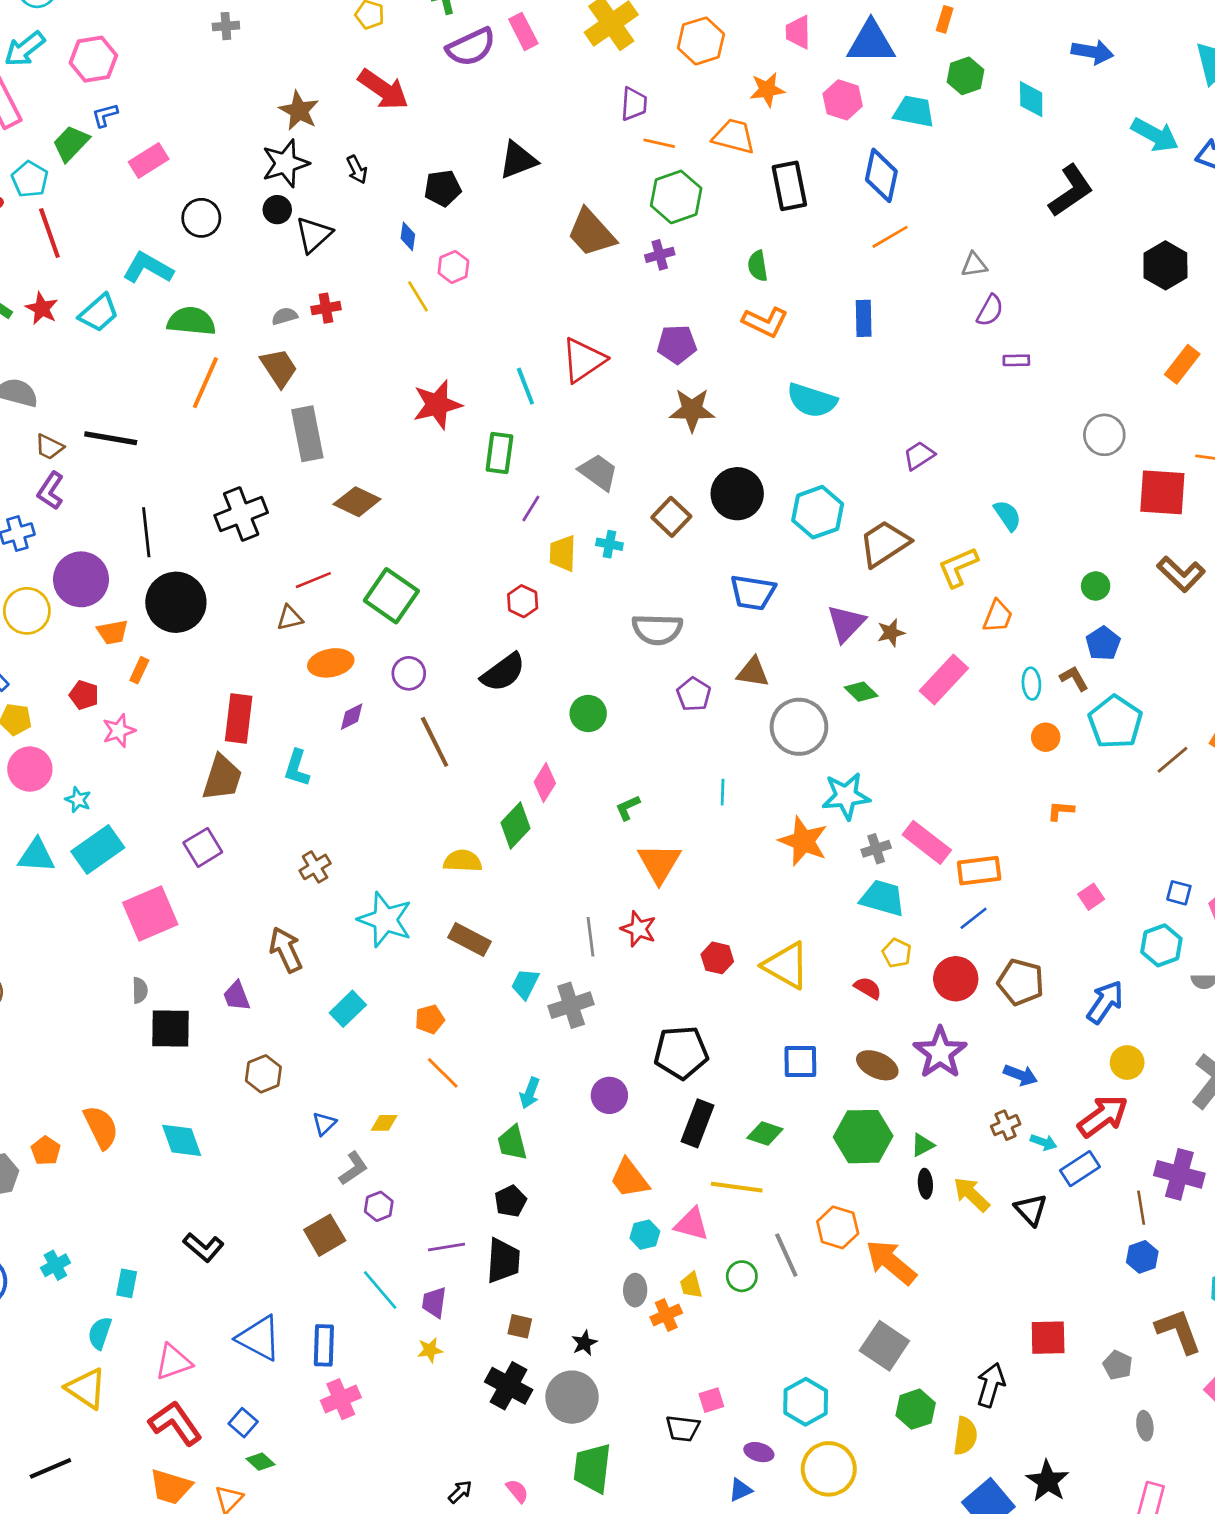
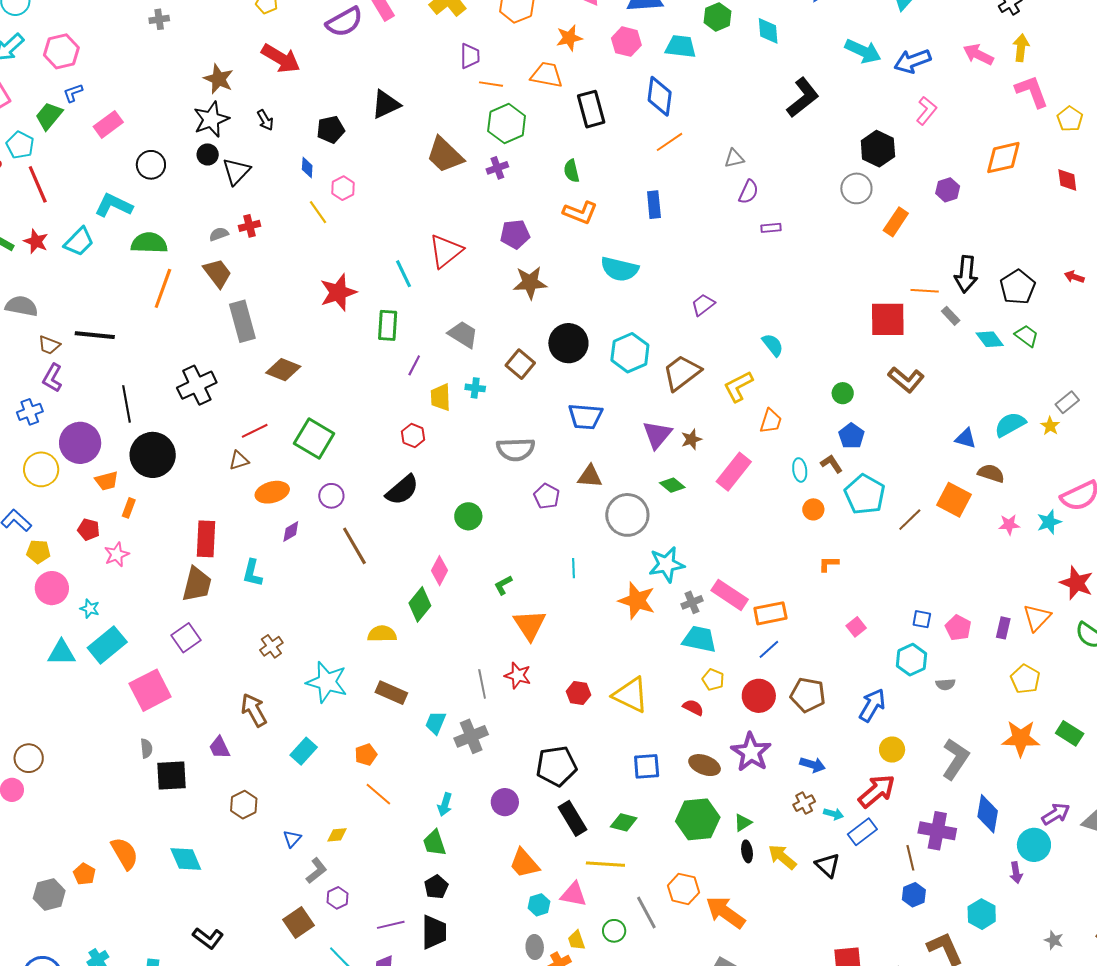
gray circle: (1104, 435) -> (856, 188), moved
black rectangle: (697, 1123) -> (573, 818), turned -48

